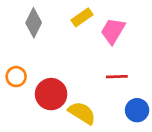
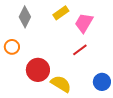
orange circle: (16, 77) -> (12, 47), moved
red line: (117, 77) -> (80, 50), moved, turned -35

